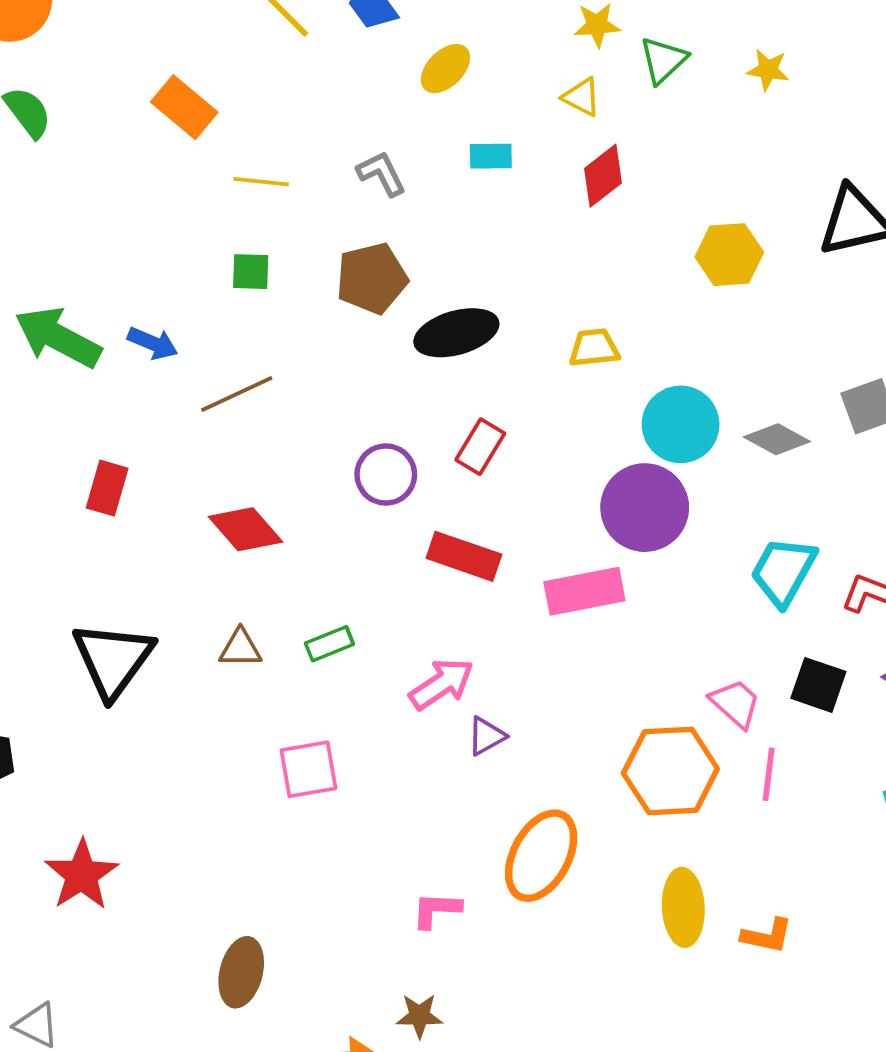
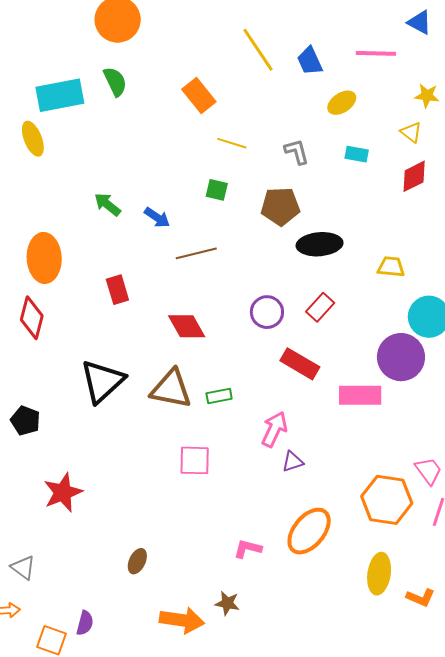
green arrow: (58, 337) -> (107, 204), size x0.6
red rectangle: (107, 488) -> (117, 290), turned -44
brown triangle: (240, 648) -> (171, 389), size x1.8
pink arrow: (441, 684) -> (274, 429), turned -42
brown ellipse: (241, 972) -> (137, 561), size x0.7

